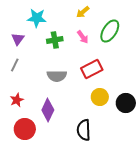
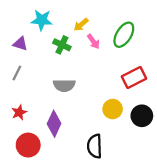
yellow arrow: (83, 12) -> (81, 25), moved
purple triangle: (18, 39) -> (20, 44), turned -48
green cross: (55, 40) -> (62, 45), turned 35
red rectangle: (92, 69) -> (134, 77), moved

